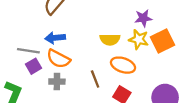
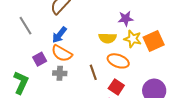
purple star: (143, 18) -> (126, 19), moved
blue arrow: (55, 38) -> (59, 35), turned -48
gray line: (28, 51) -> (25, 26), moved, turned 48

